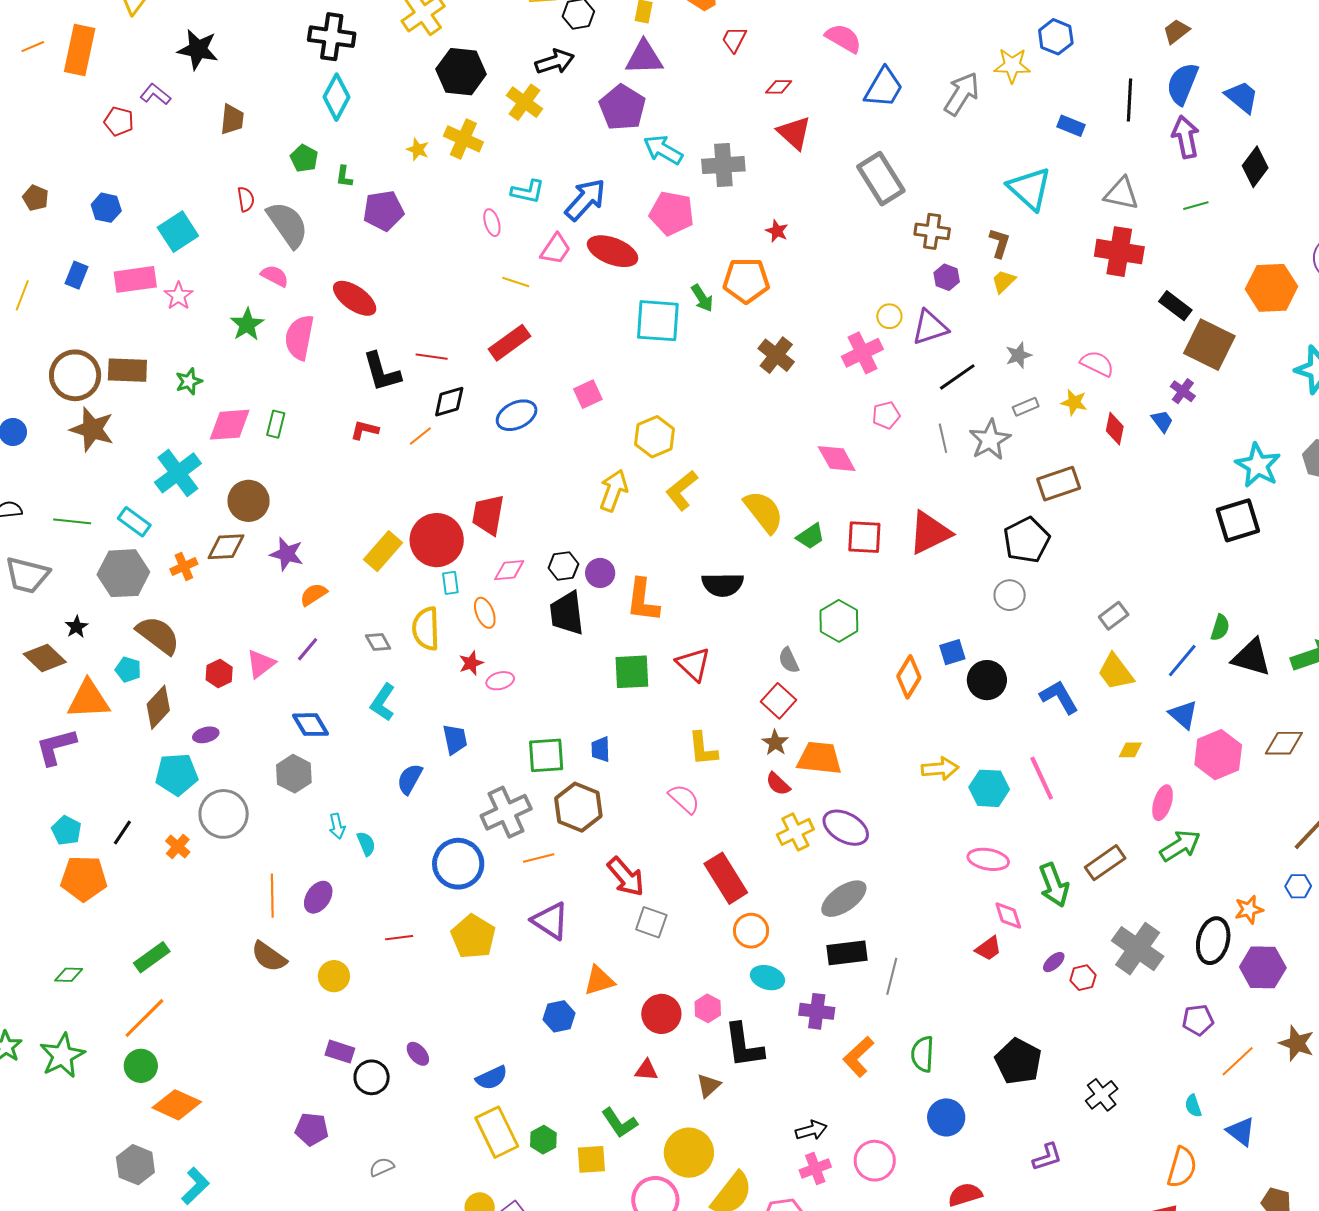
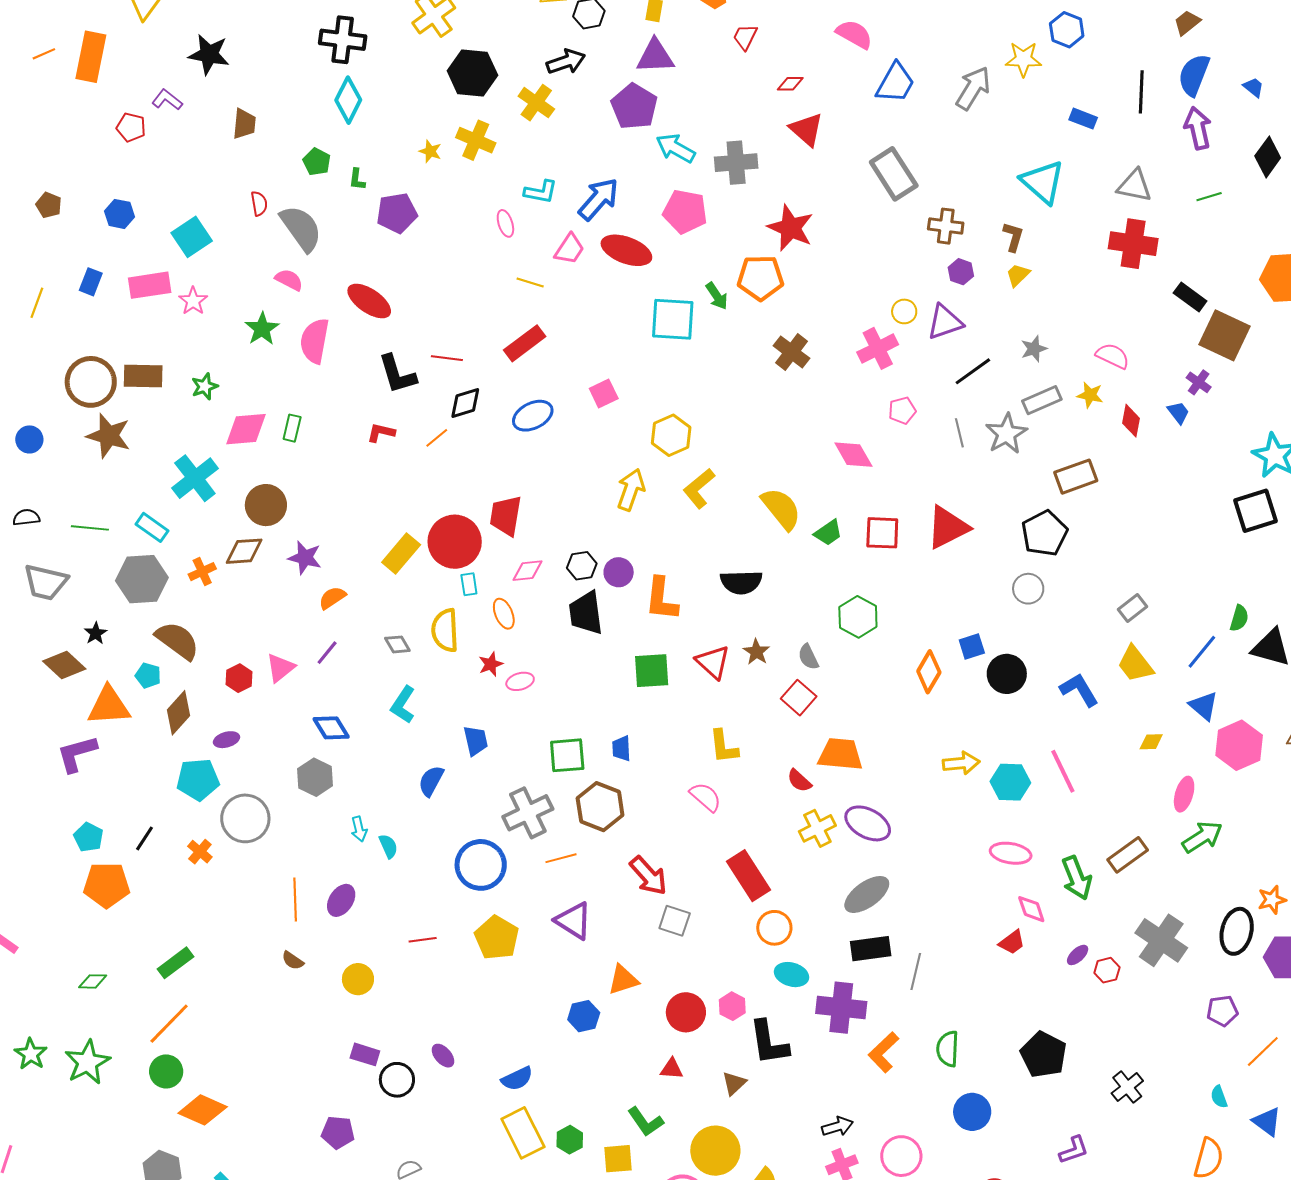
blue trapezoid: (1242, 97) -> (1254, 87), size x0.6
red star: (777, 231) -> (790, 228), size x2.0
gray rectangle: (1026, 407) -> (1042, 400), size x1.5
brown star: (775, 743) -> (756, 652), moved
brown semicircle: (269, 957) -> (293, 960), size x0.6
purple cross: (817, 1011) -> (841, 1008), size x1.4

